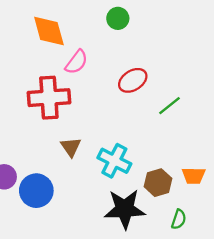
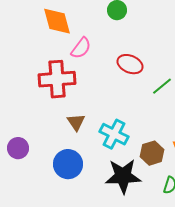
red ellipse: (133, 80) -> (130, 64), turned 55
blue circle: (36, 191) -> (68, 164), moved

